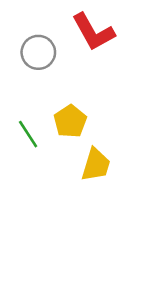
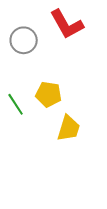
yellow pentagon: (70, 121) -> (49, 94), turned -30

